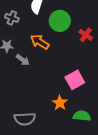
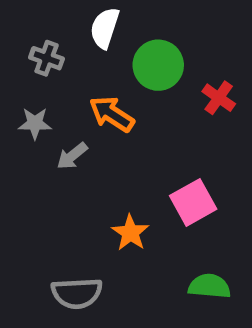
gray arrow: (23, 60) -> (72, 156), turned 104
orange star: (60, 103) -> (130, 233), moved

